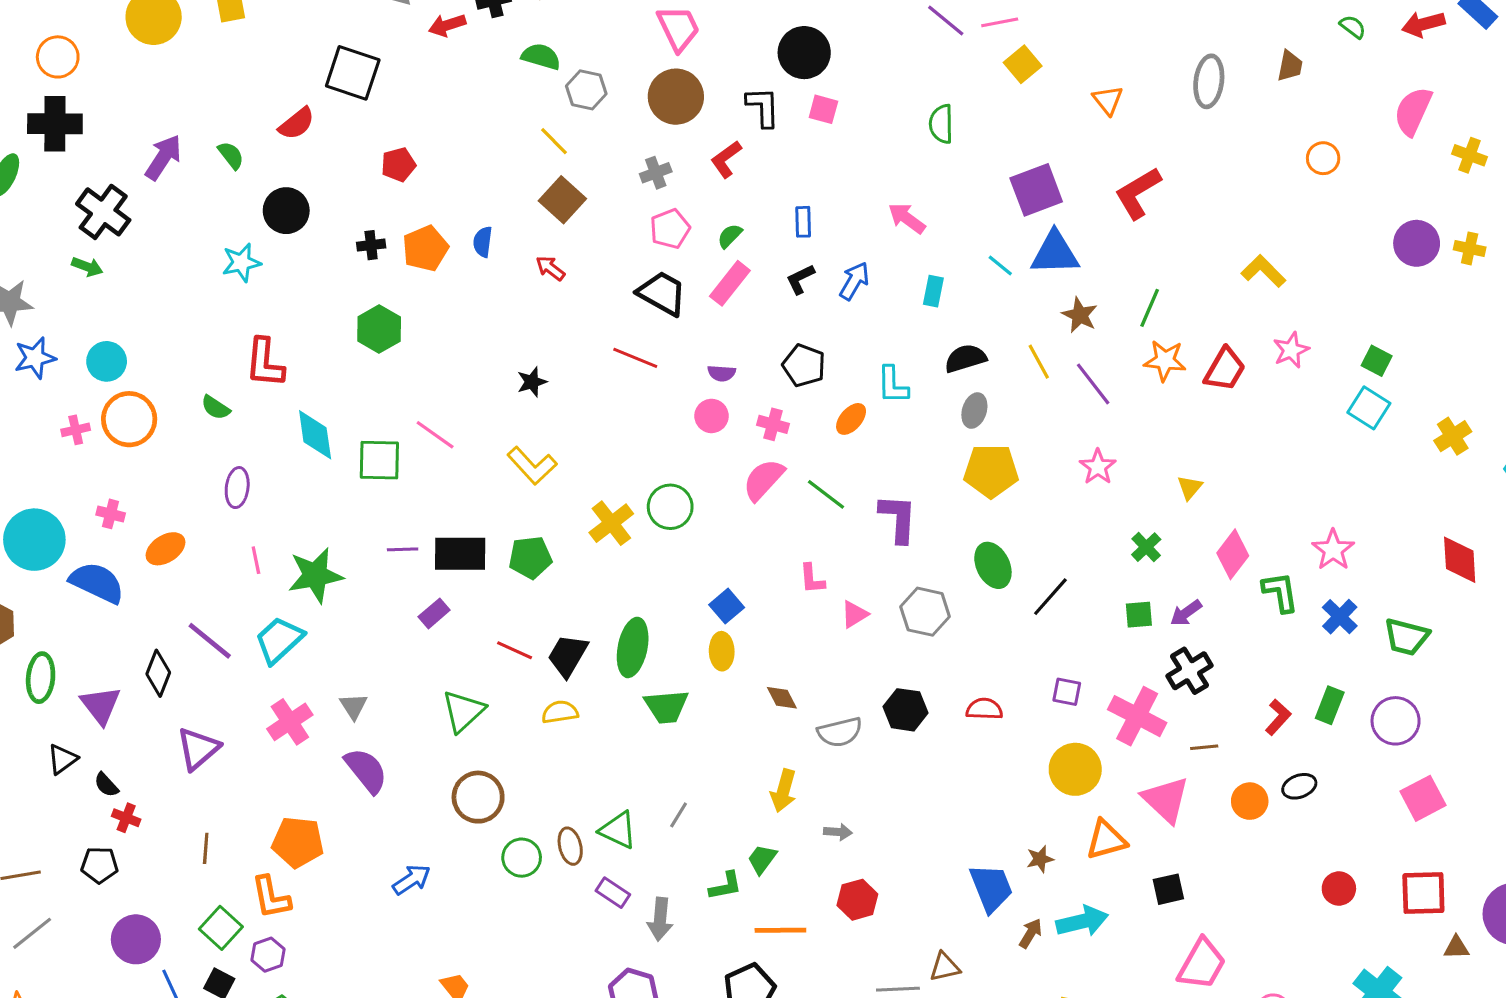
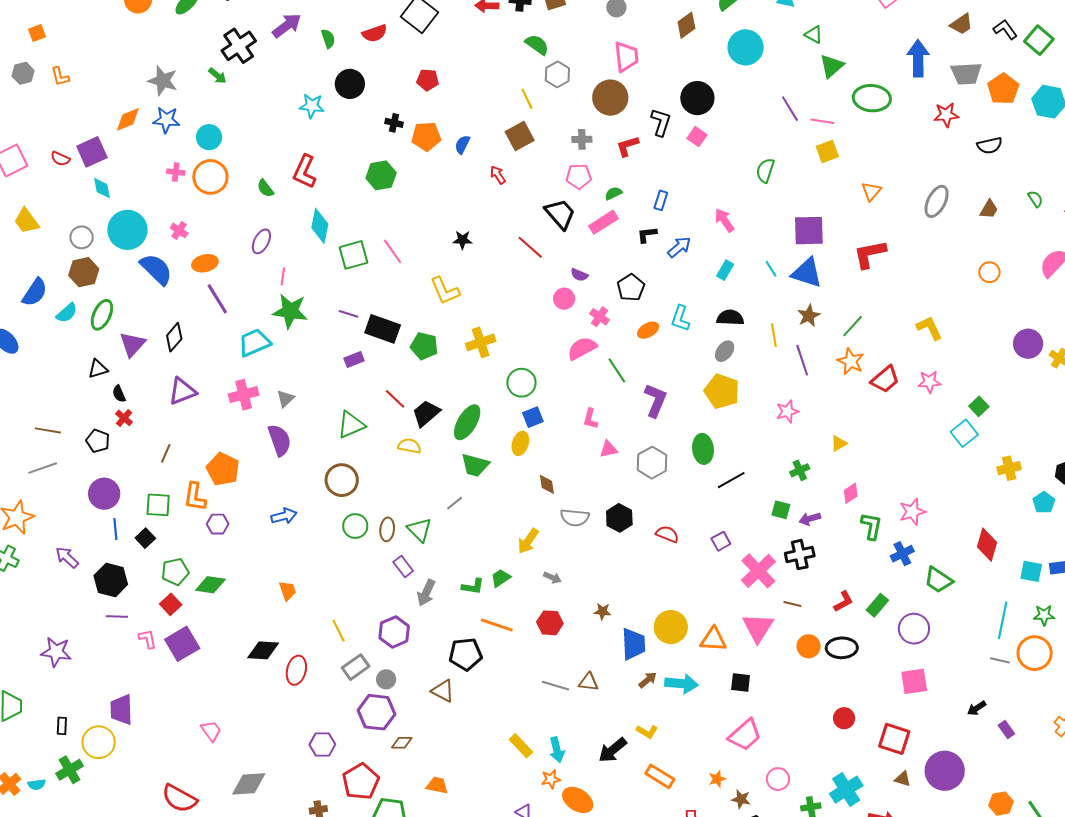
green square: (379, 460) -> (353, 255), turned -36
green circle: (670, 507) -> (521, 383), moved
pink diamond: (1233, 554) -> (851, 493), size x0.7
pink line: (256, 560) -> (283, 276), moved
purple line: (210, 641) -> (217, 299), moved
purple square: (1067, 692) -> (721, 541), turned 30
yellow circle: (1075, 769) -> (671, 627), moved
black ellipse: (1299, 786) -> (842, 648), size x1.4
gray line: (679, 815) -> (454, 503), moved
brown star: (1040, 859) -> (602, 611), moved
green square: (221, 928) -> (158, 505), turned 32
purple hexagon: (268, 955) -> (218, 524), moved

